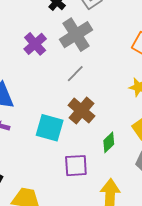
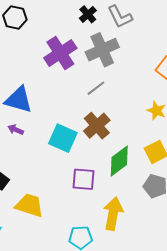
purple cross: (35, 44) -> (60, 53), size x1.4
green diamond: (109, 142) -> (119, 161), size x1.5

